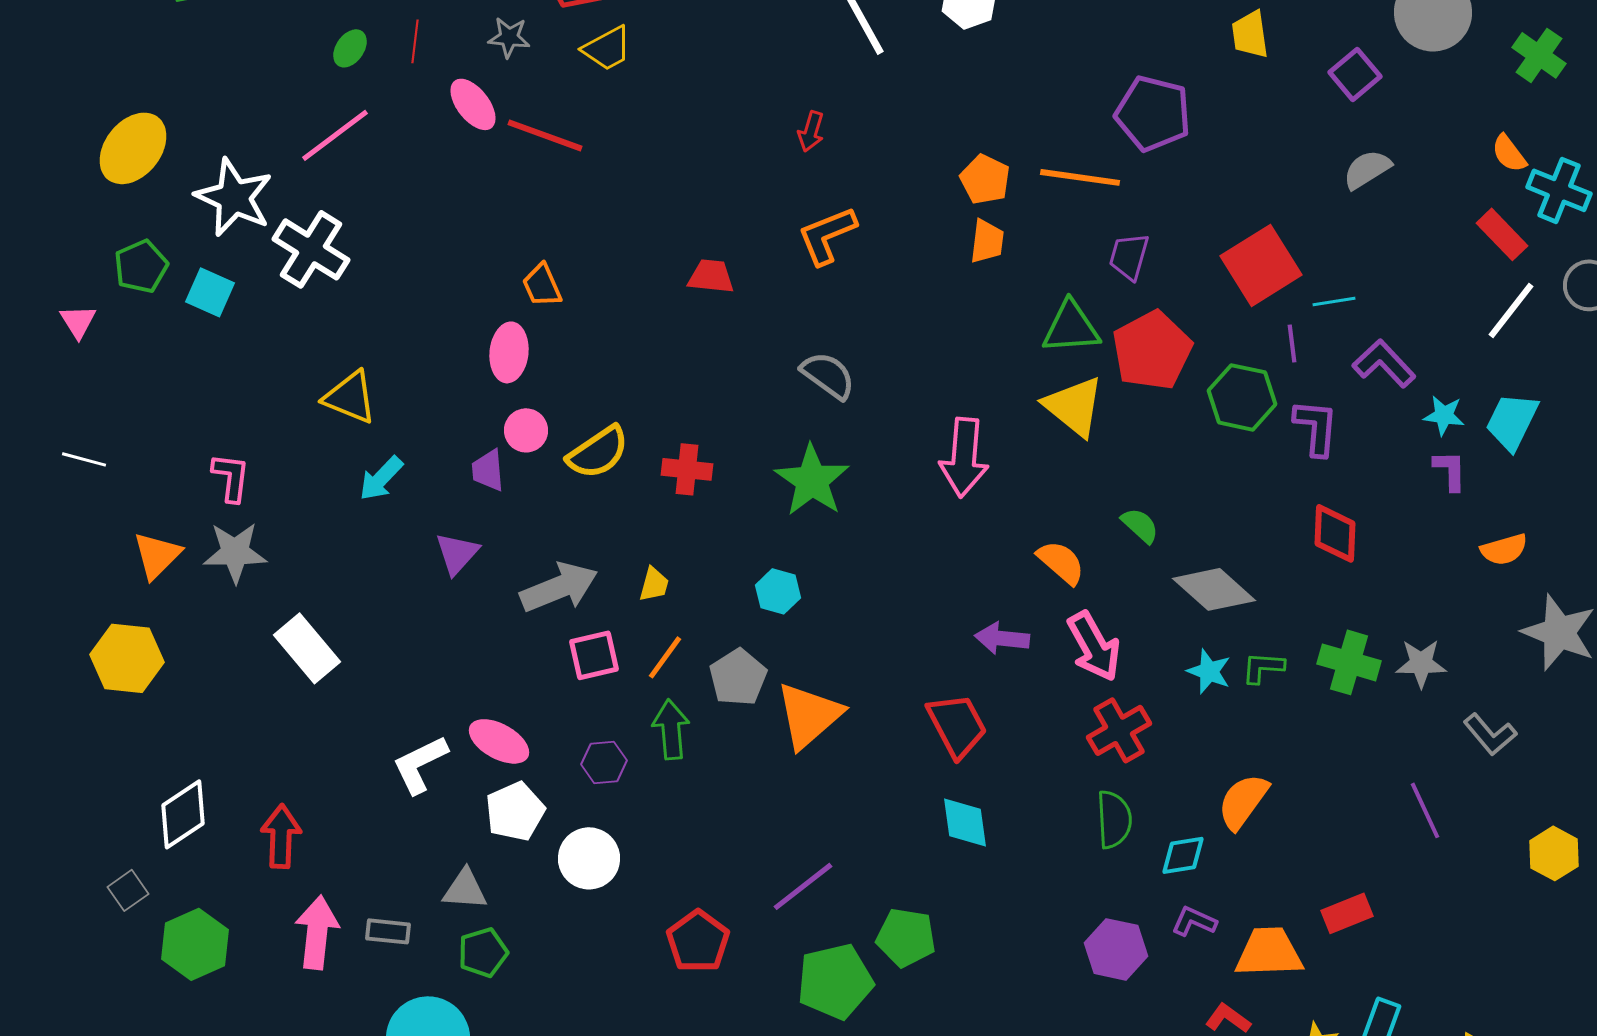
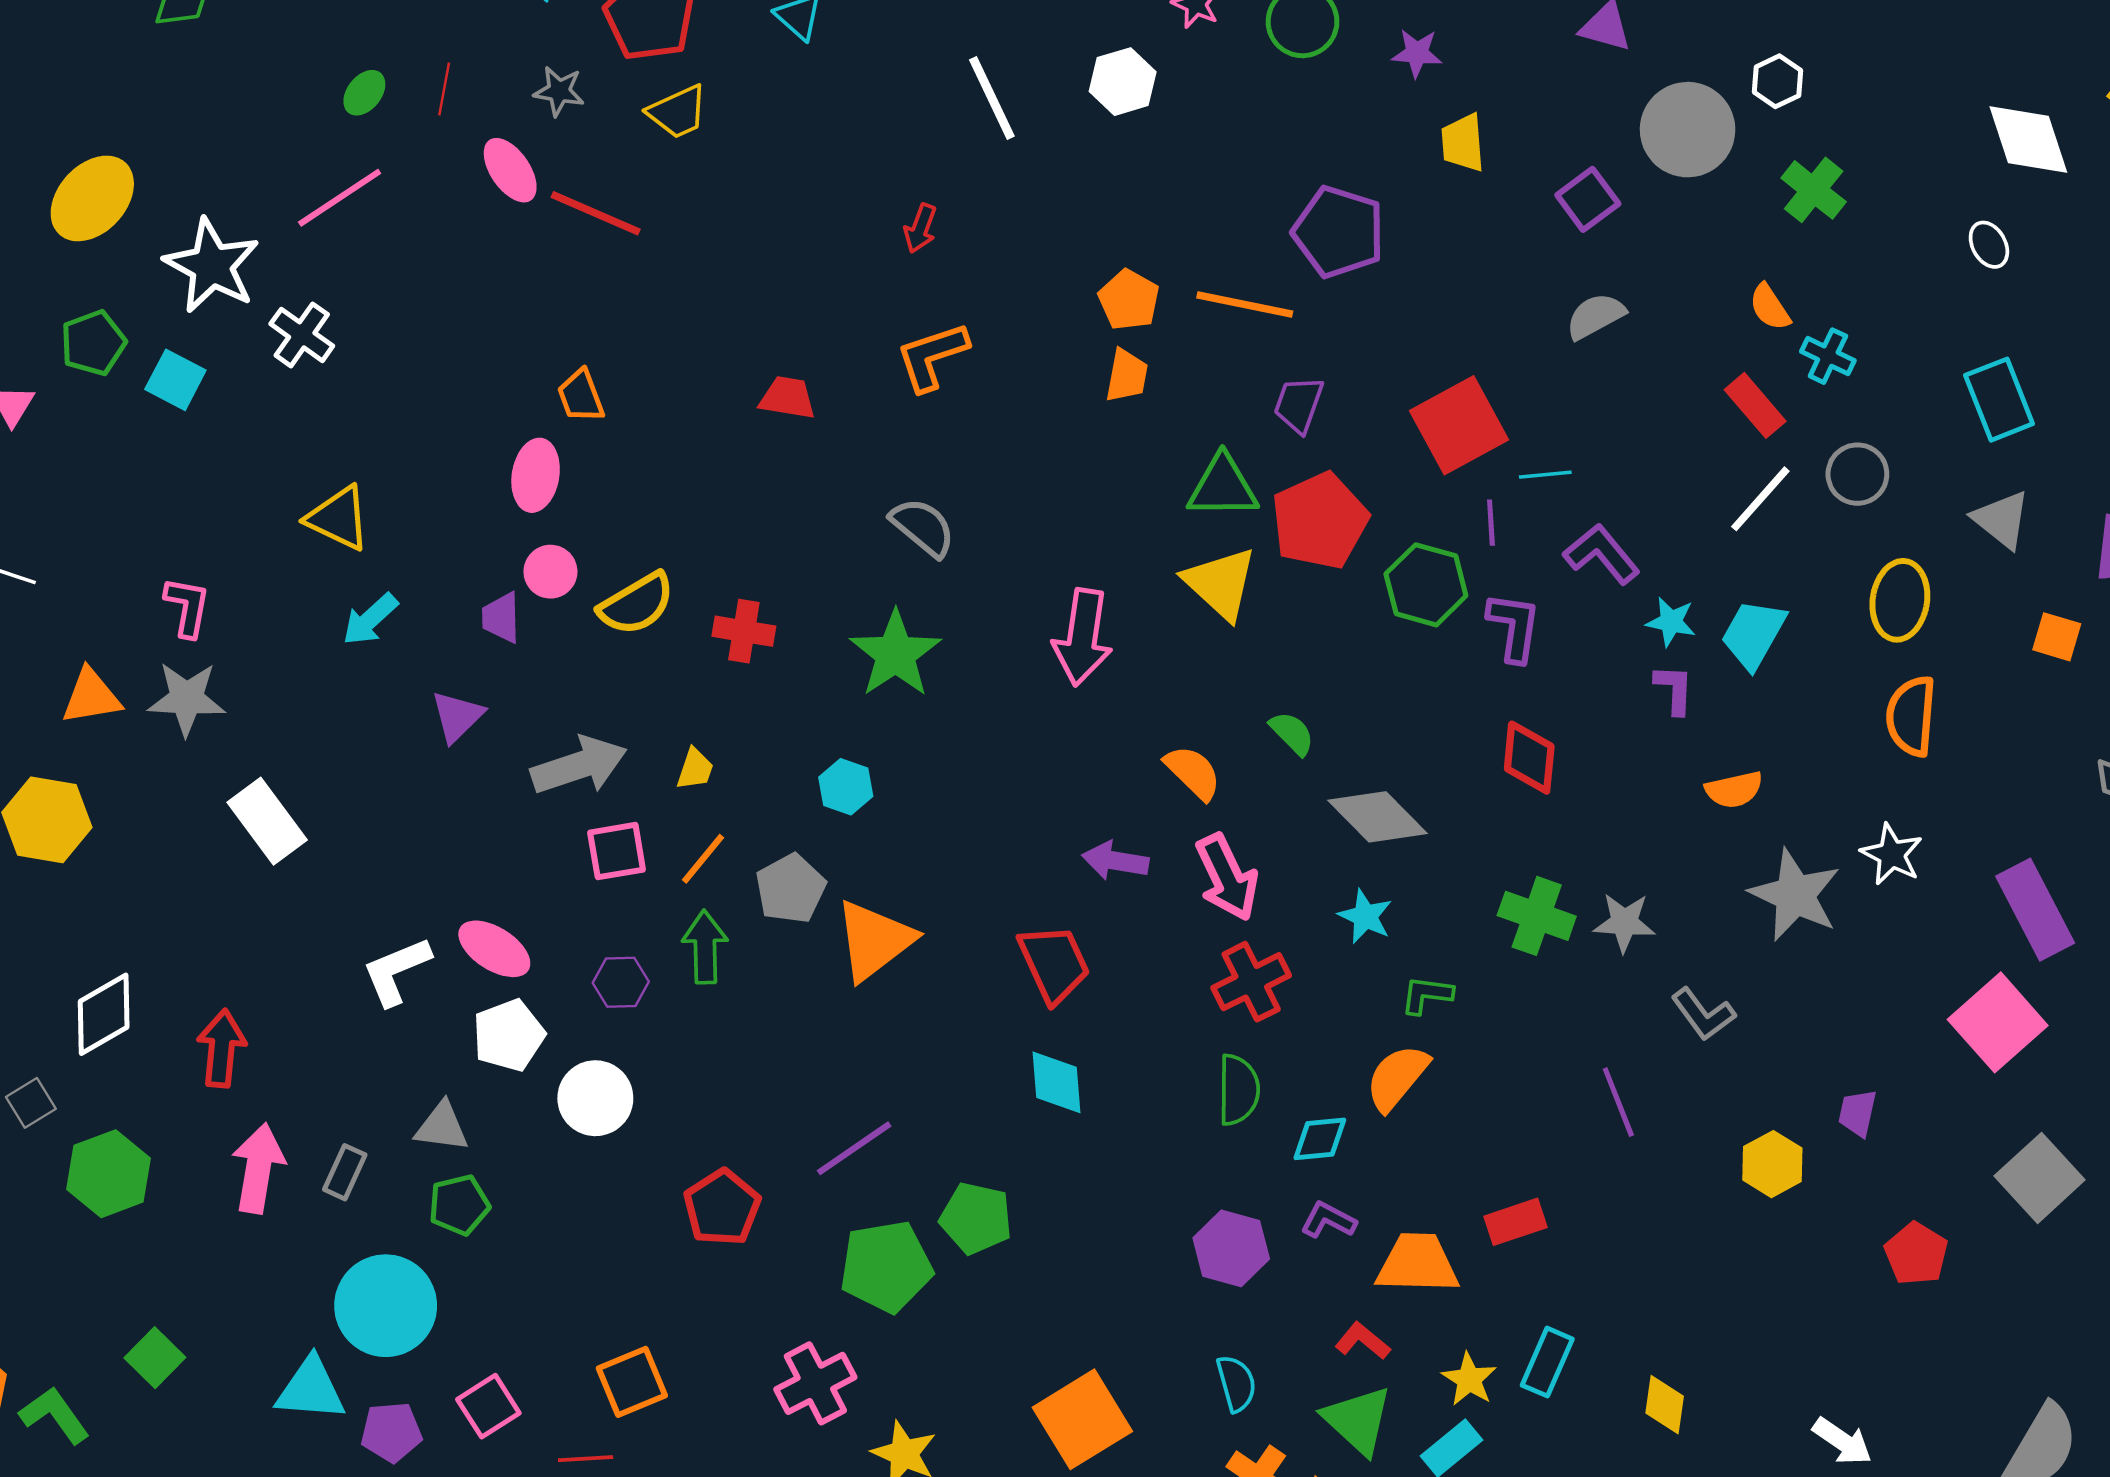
cyan cross: (1559, 190) -> (1828, 356), size x0.7
white cross: (311, 249) -> (302, 335), size x0.7
orange triangle: (157, 555) -> (91, 697), turned 32
green L-shape: (1263, 667) -> (1427, 995), moved
gray rectangle: (388, 931) -> (345, 1172), turned -75

